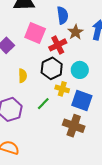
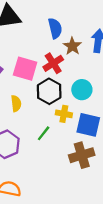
pink square: (35, 33) -> (25, 69), moved
brown cross: (74, 126) -> (82, 155), turned -30

